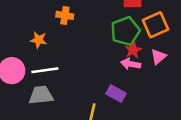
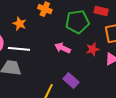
green pentagon: (125, 31) -> (77, 22), moved
pink arrow: (131, 64) -> (62, 48), moved

